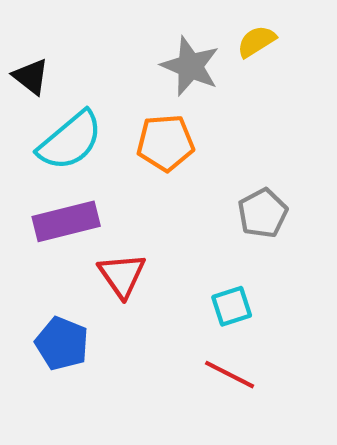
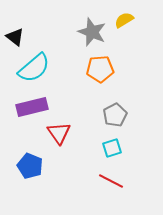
orange pentagon: (165, 143) -> (100, 69), moved
gray pentagon: (263, 213) -> (115, 115), moved

